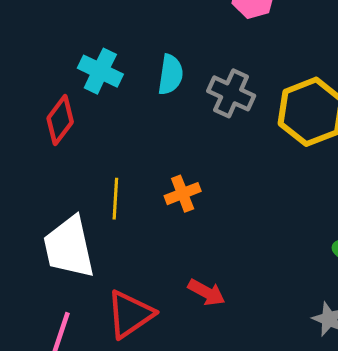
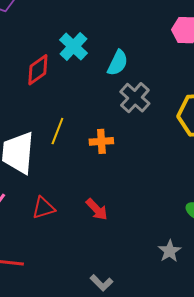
gray cross: (231, 93) -> (135, 98), moved
red triangle: (130, 314) -> (43, 208), size x0.7

